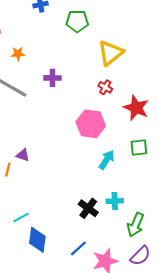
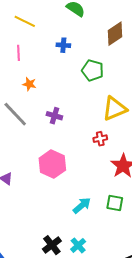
red cross: (105, 87) -> (100, 139), turned 32
pink hexagon: (91, 124) -> (52, 164), moved
cyan cross: (115, 201) -> (78, 245), turned 35

